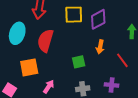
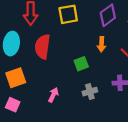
purple diamond: (98, 19) -> (108, 15), moved
orange square: (29, 67) -> (16, 78), moved

